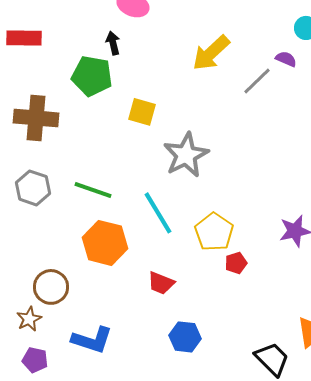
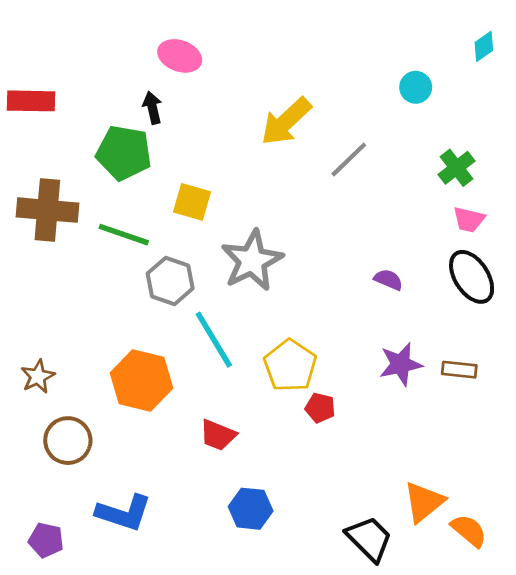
purple semicircle: (286, 59) -> (388, 280), moved
gray hexagon: (33, 188) -> (170, 281), moved
green line: (93, 190) -> (124, 235), moved
red pentagon: (236, 263) -> (320, 408), turned 30
brown star: (29, 319) -> (38, 376), moved

